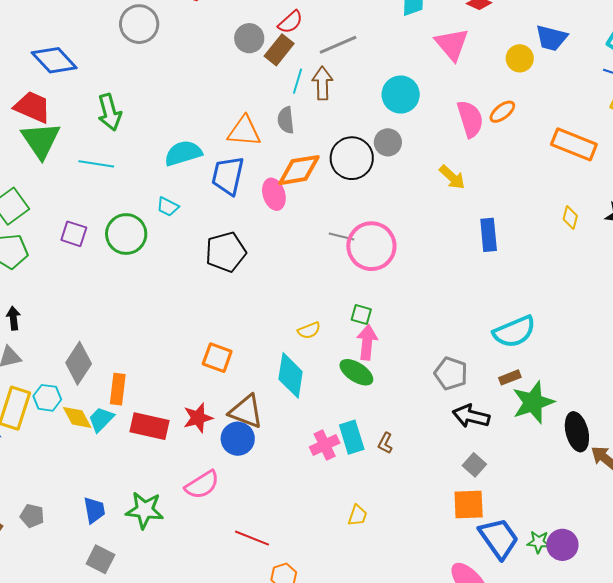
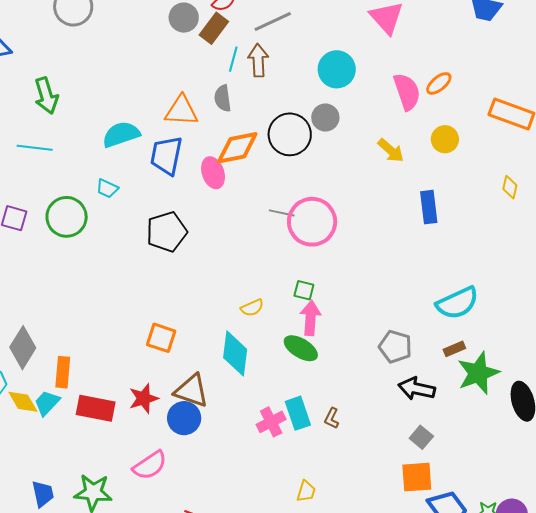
yellow circle: (520, 58) -> (445, 139), moved

